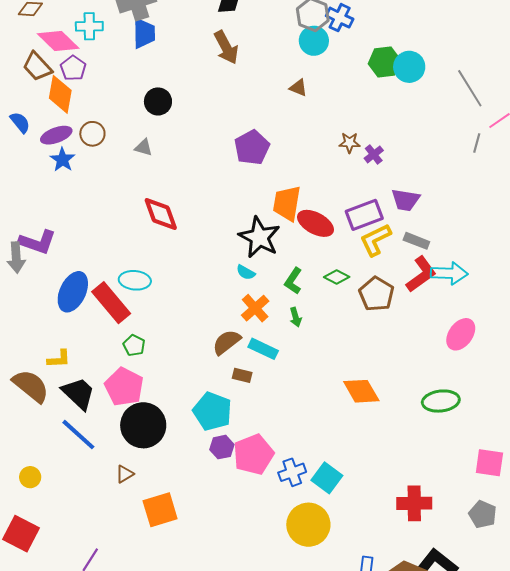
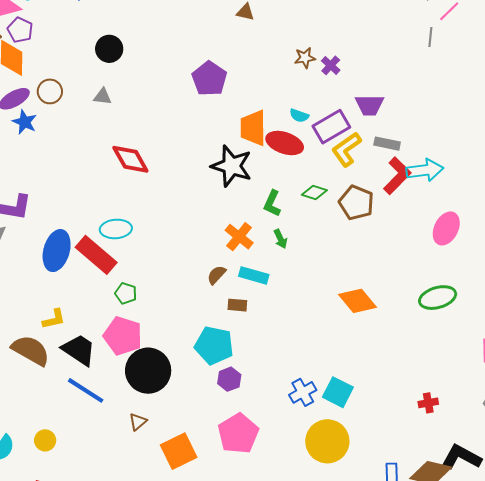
cyan semicircle: (246, 272) -> (299, 116), moved
brown semicircle: (227, 342) -> (217, 275), size x0.7
pink pentagon: (253, 454) -> (238, 434), moved
red cross: (414, 503) -> (428, 403), size x0.6

